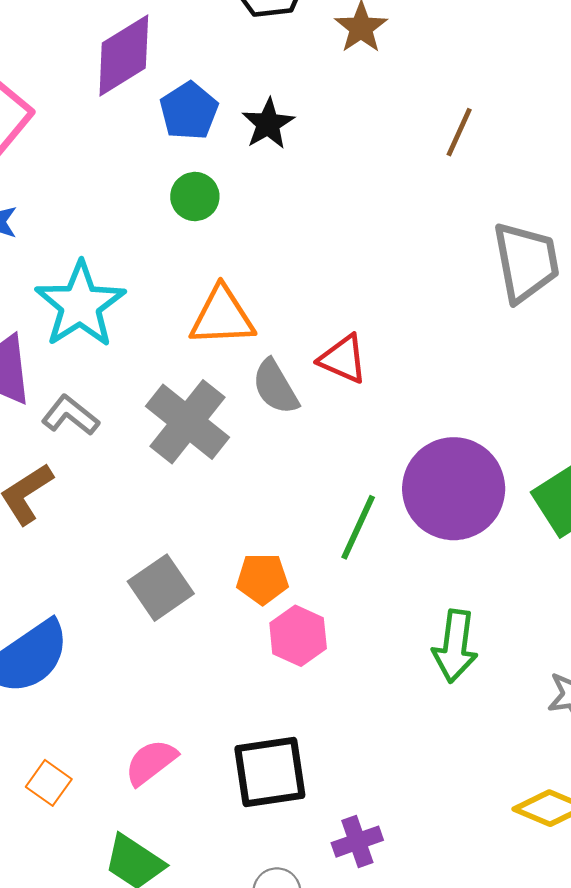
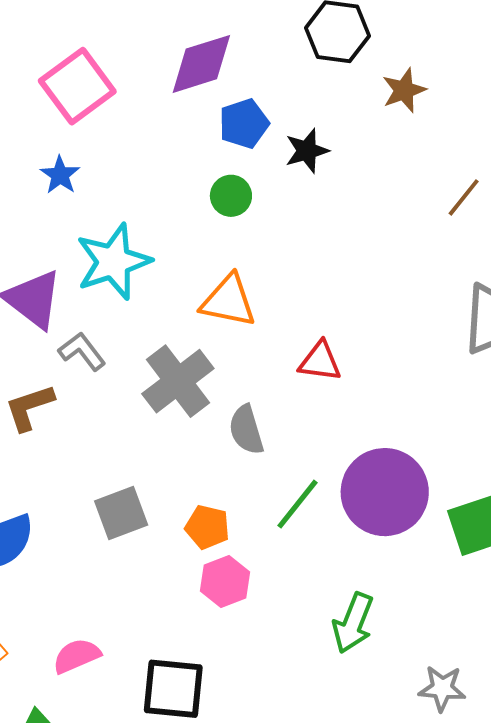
red triangle: (343, 359) -> (320, 361), turned -30
gray semicircle: (275, 387) -> (246, 430), moved

